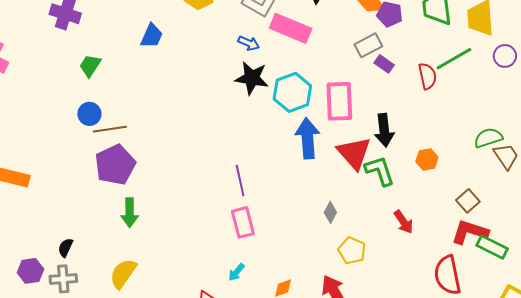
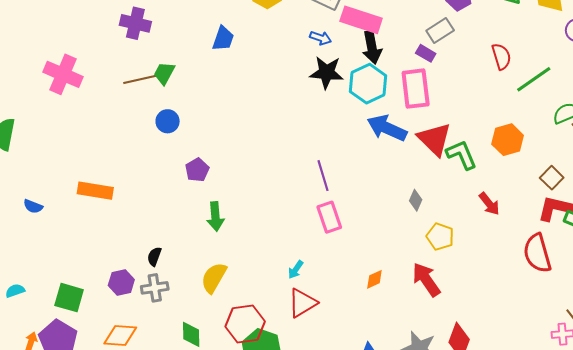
green line: (454, 59) -> (534, 79), moved
purple rectangle: (384, 64) -> (426, 53), moved
brown line: (110, 129) -> (140, 79), moved
black arrow: (384, 130) -> (372, 47), moved
blue arrow: (308, 138) -> (387, 128), turned -57
orange hexagon: (427, 159) -> (508, 140), size x1.4
purple pentagon: (115, 165) -> (197, 170), size x0.6
cyan arrow: (236, 272) -> (296, 270), moved

